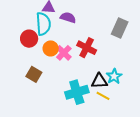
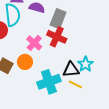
gray rectangle: (120, 28) -> (58, 19), moved
orange circle: (51, 48) -> (25, 62), moved

